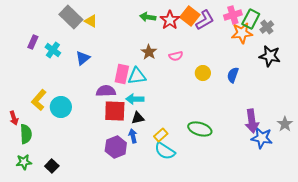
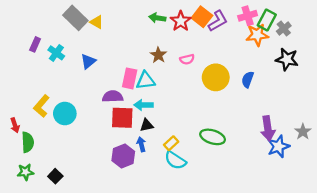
yellow circle: (203, 73) -> (216, 77), size x1.6
blue star: (262, 138) -> (278, 146), turned -30

